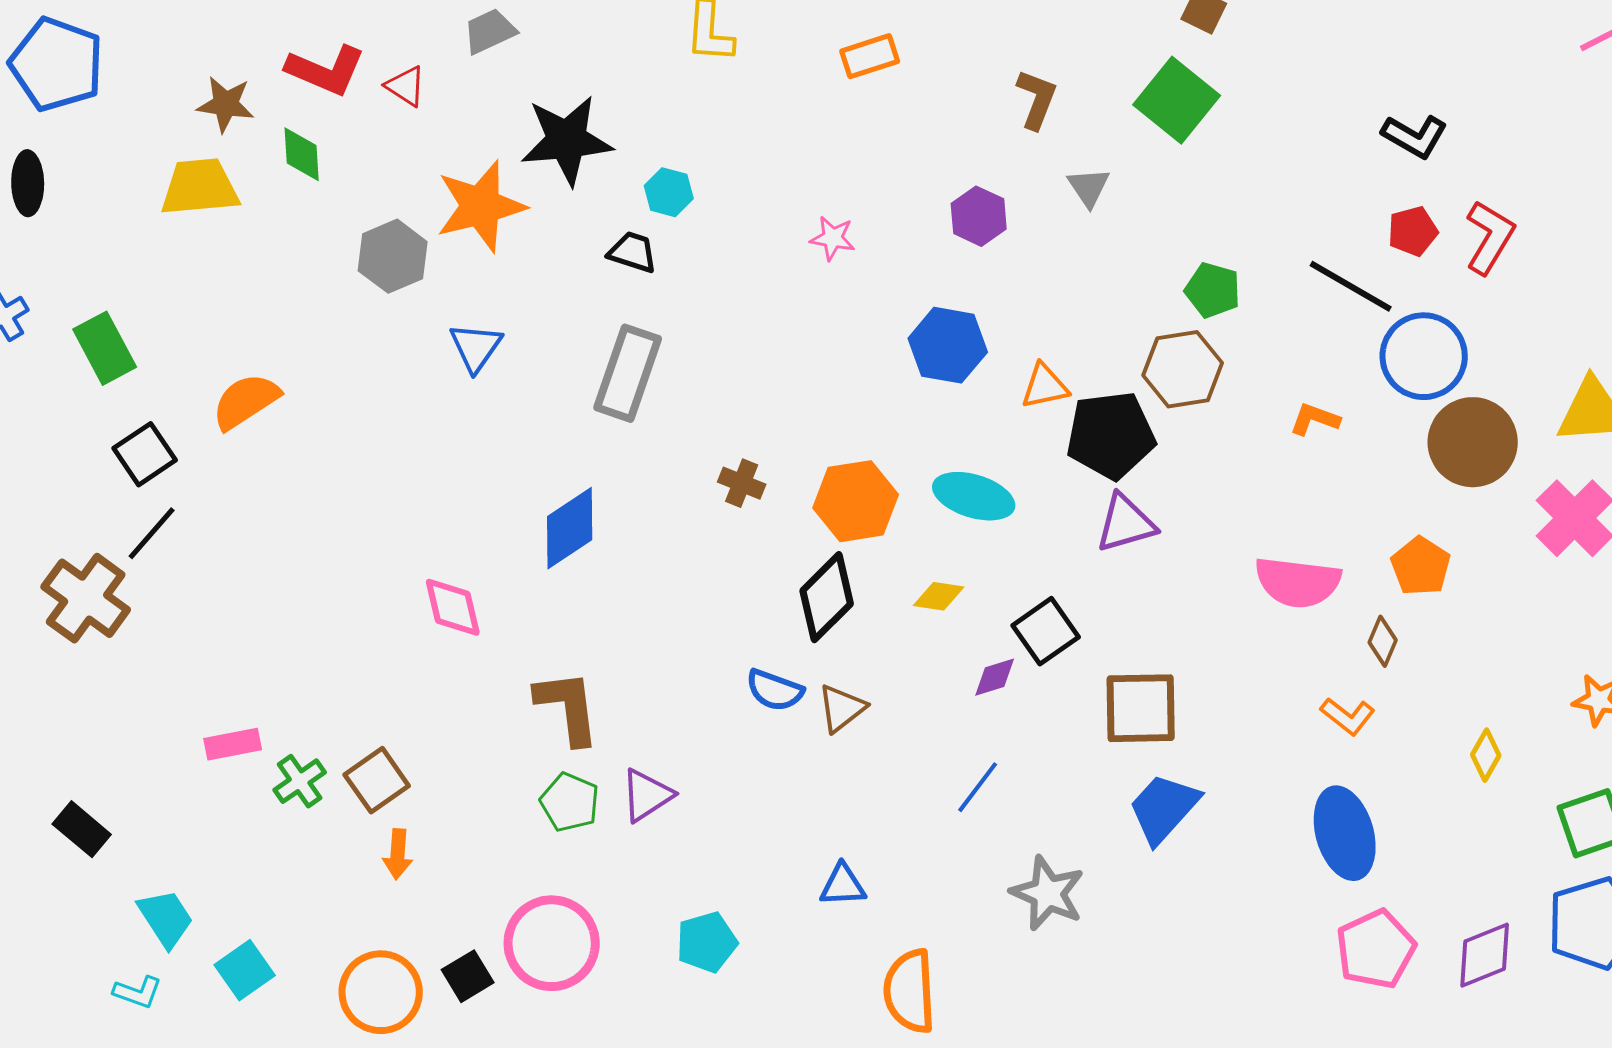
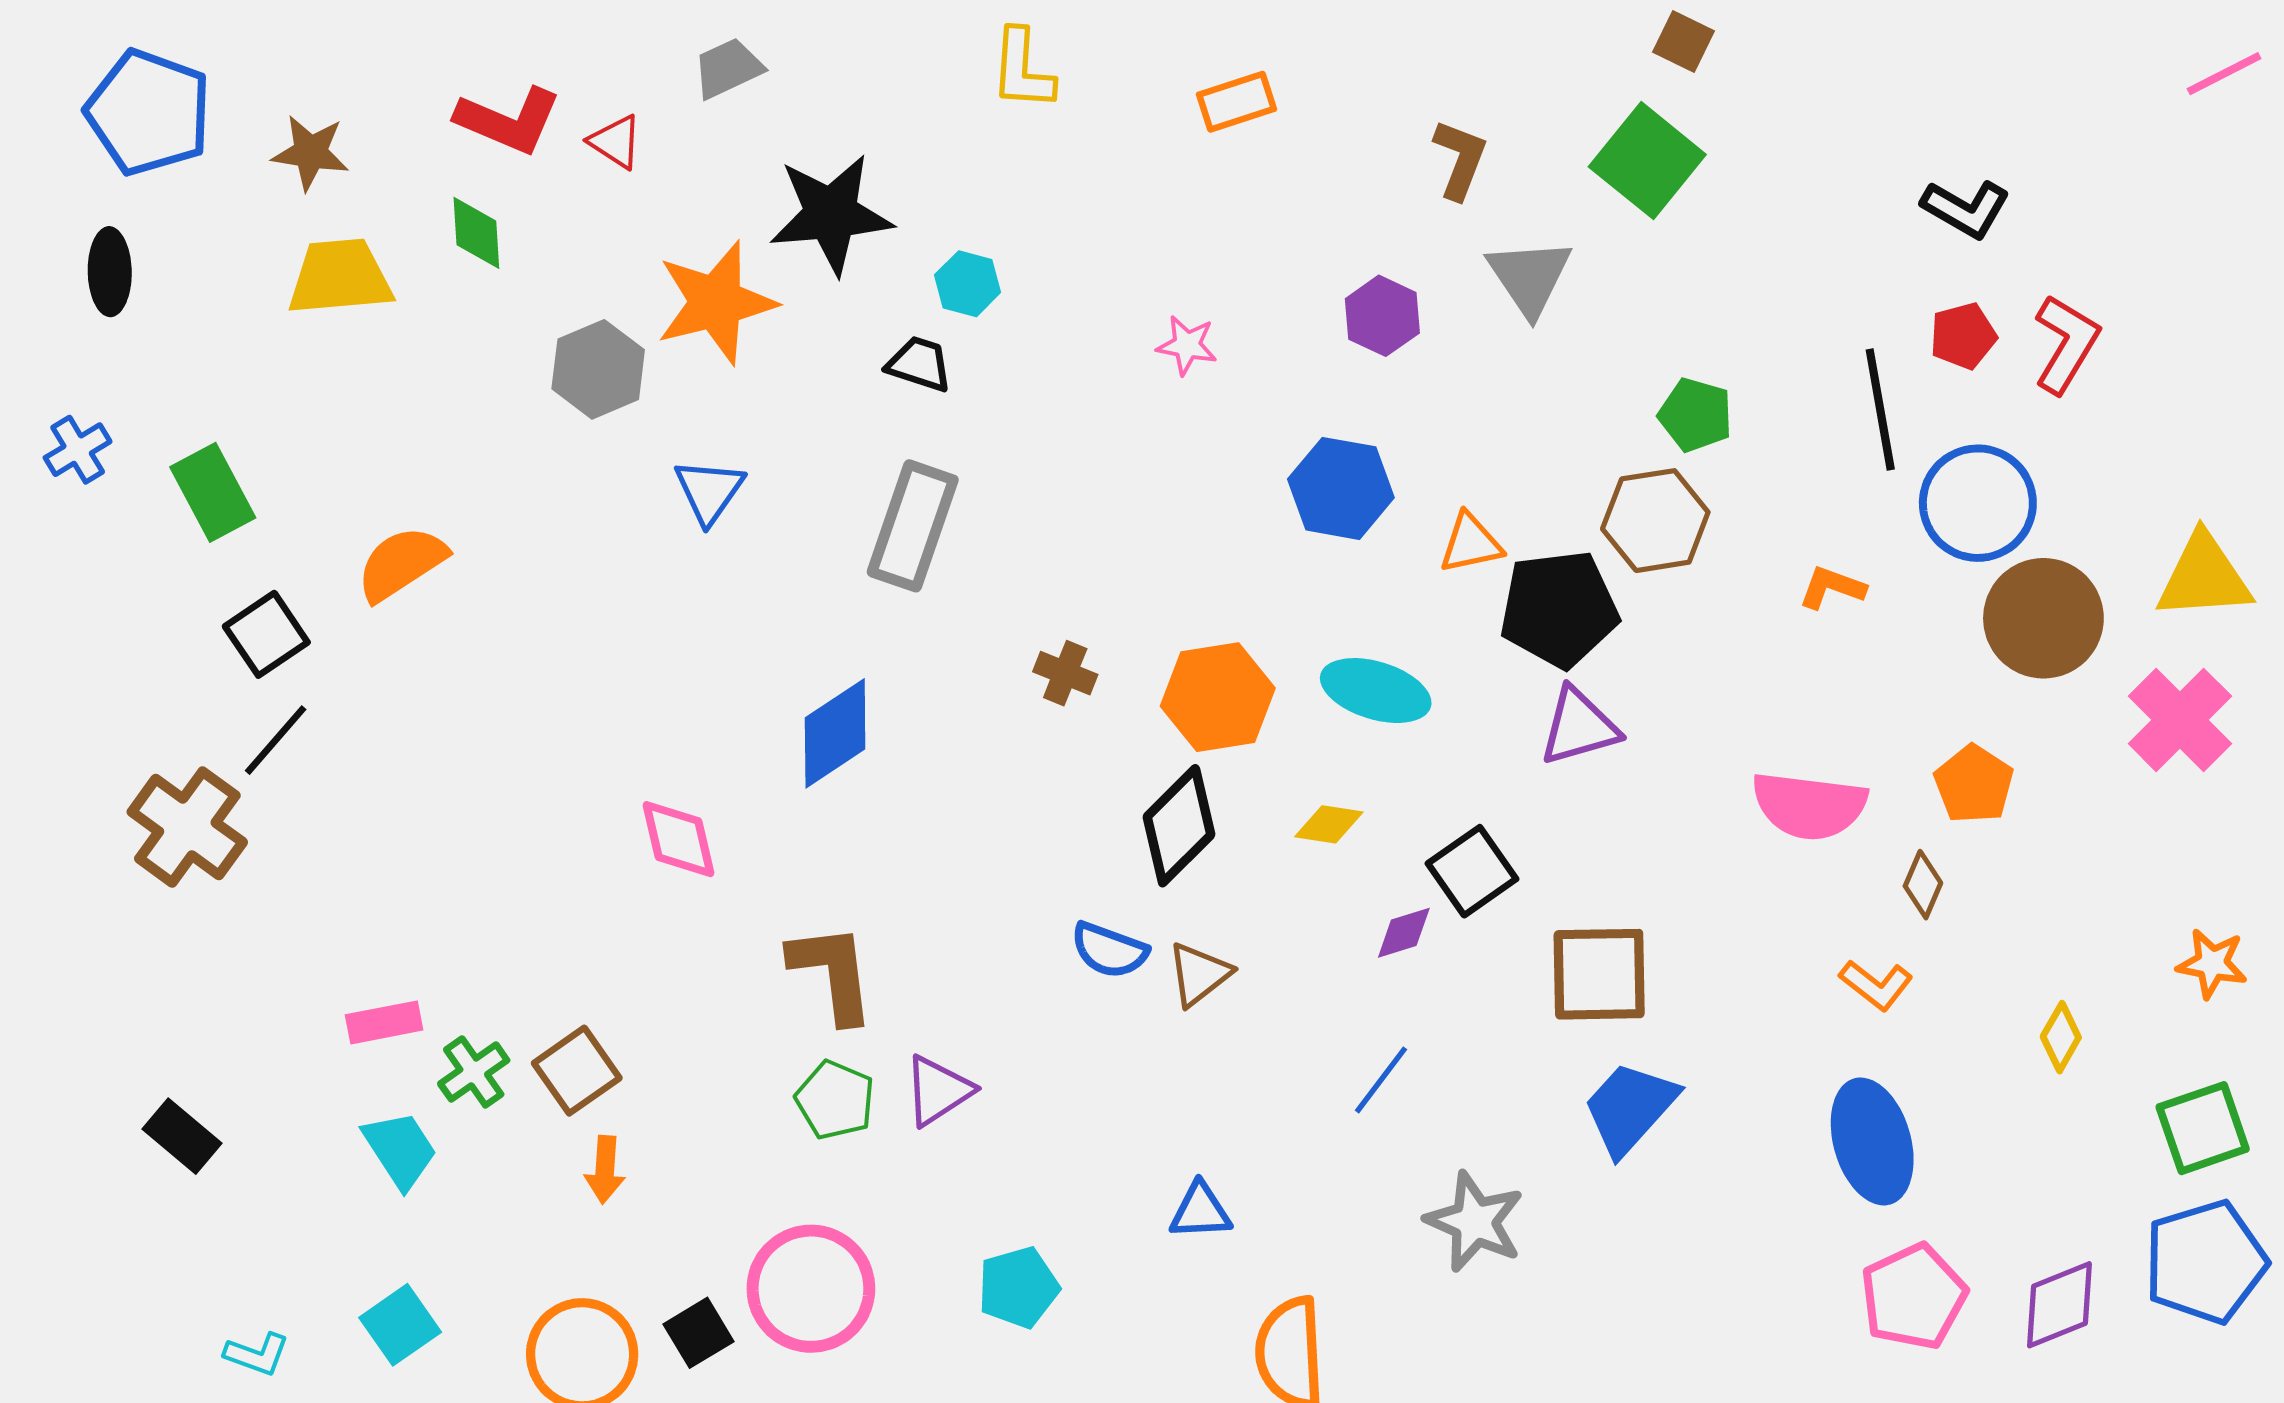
brown star: (226, 104) -> (310, 153), moved
gray triangle: (1089, 187) -> (1530, 277), size x1.5
black line: (1351, 286) -> (1880, 409), turned 50
cyan trapezoid: (166, 918) -> (400, 1150), moved

